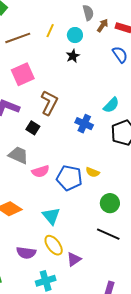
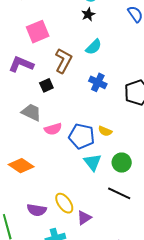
cyan semicircle: (111, 105) -> (94, 47), moved
black square: (33, 128) -> (46, 85), turned 32
cyan triangle: (51, 216) -> (93, 162), moved

